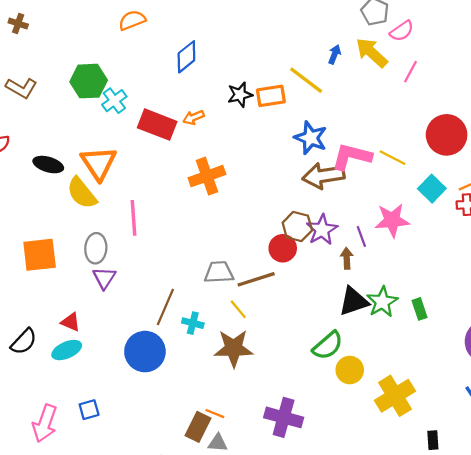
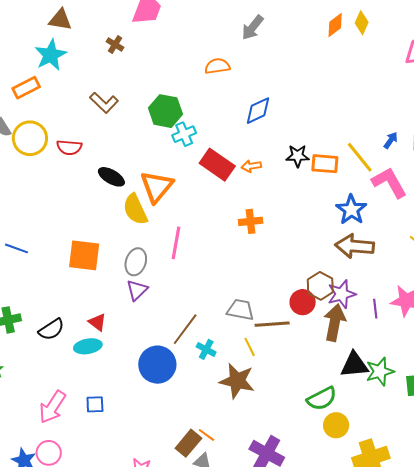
pink L-shape: (352, 156) -> (389, 182), moved, turned 33
orange cross: (207, 176) -> (251, 221), size x0.7
brown arrow: (347, 258) -> (335, 323), moved, size x1.8

